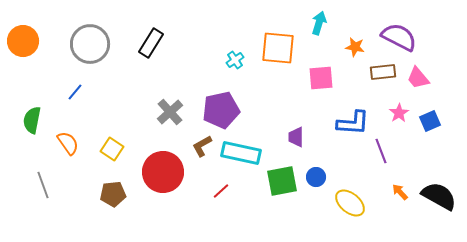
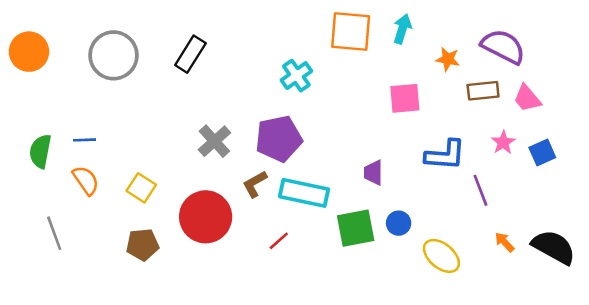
orange square: (278, 48) -> (351, 31), moved
cyan cross: (235, 60) -> (296, 76), size x1.4
blue line: (75, 92) -> (84, 140), moved, turned 48

